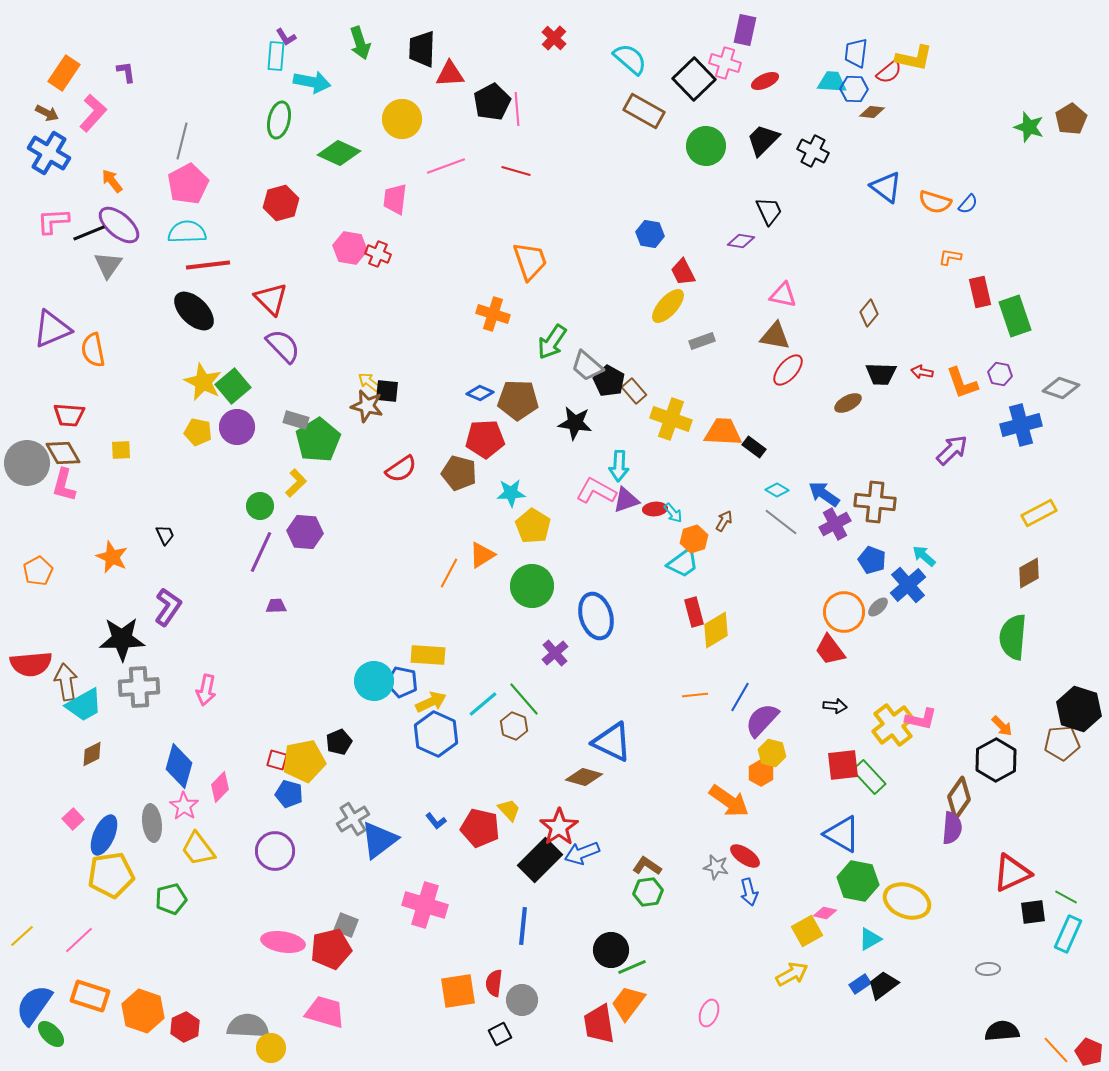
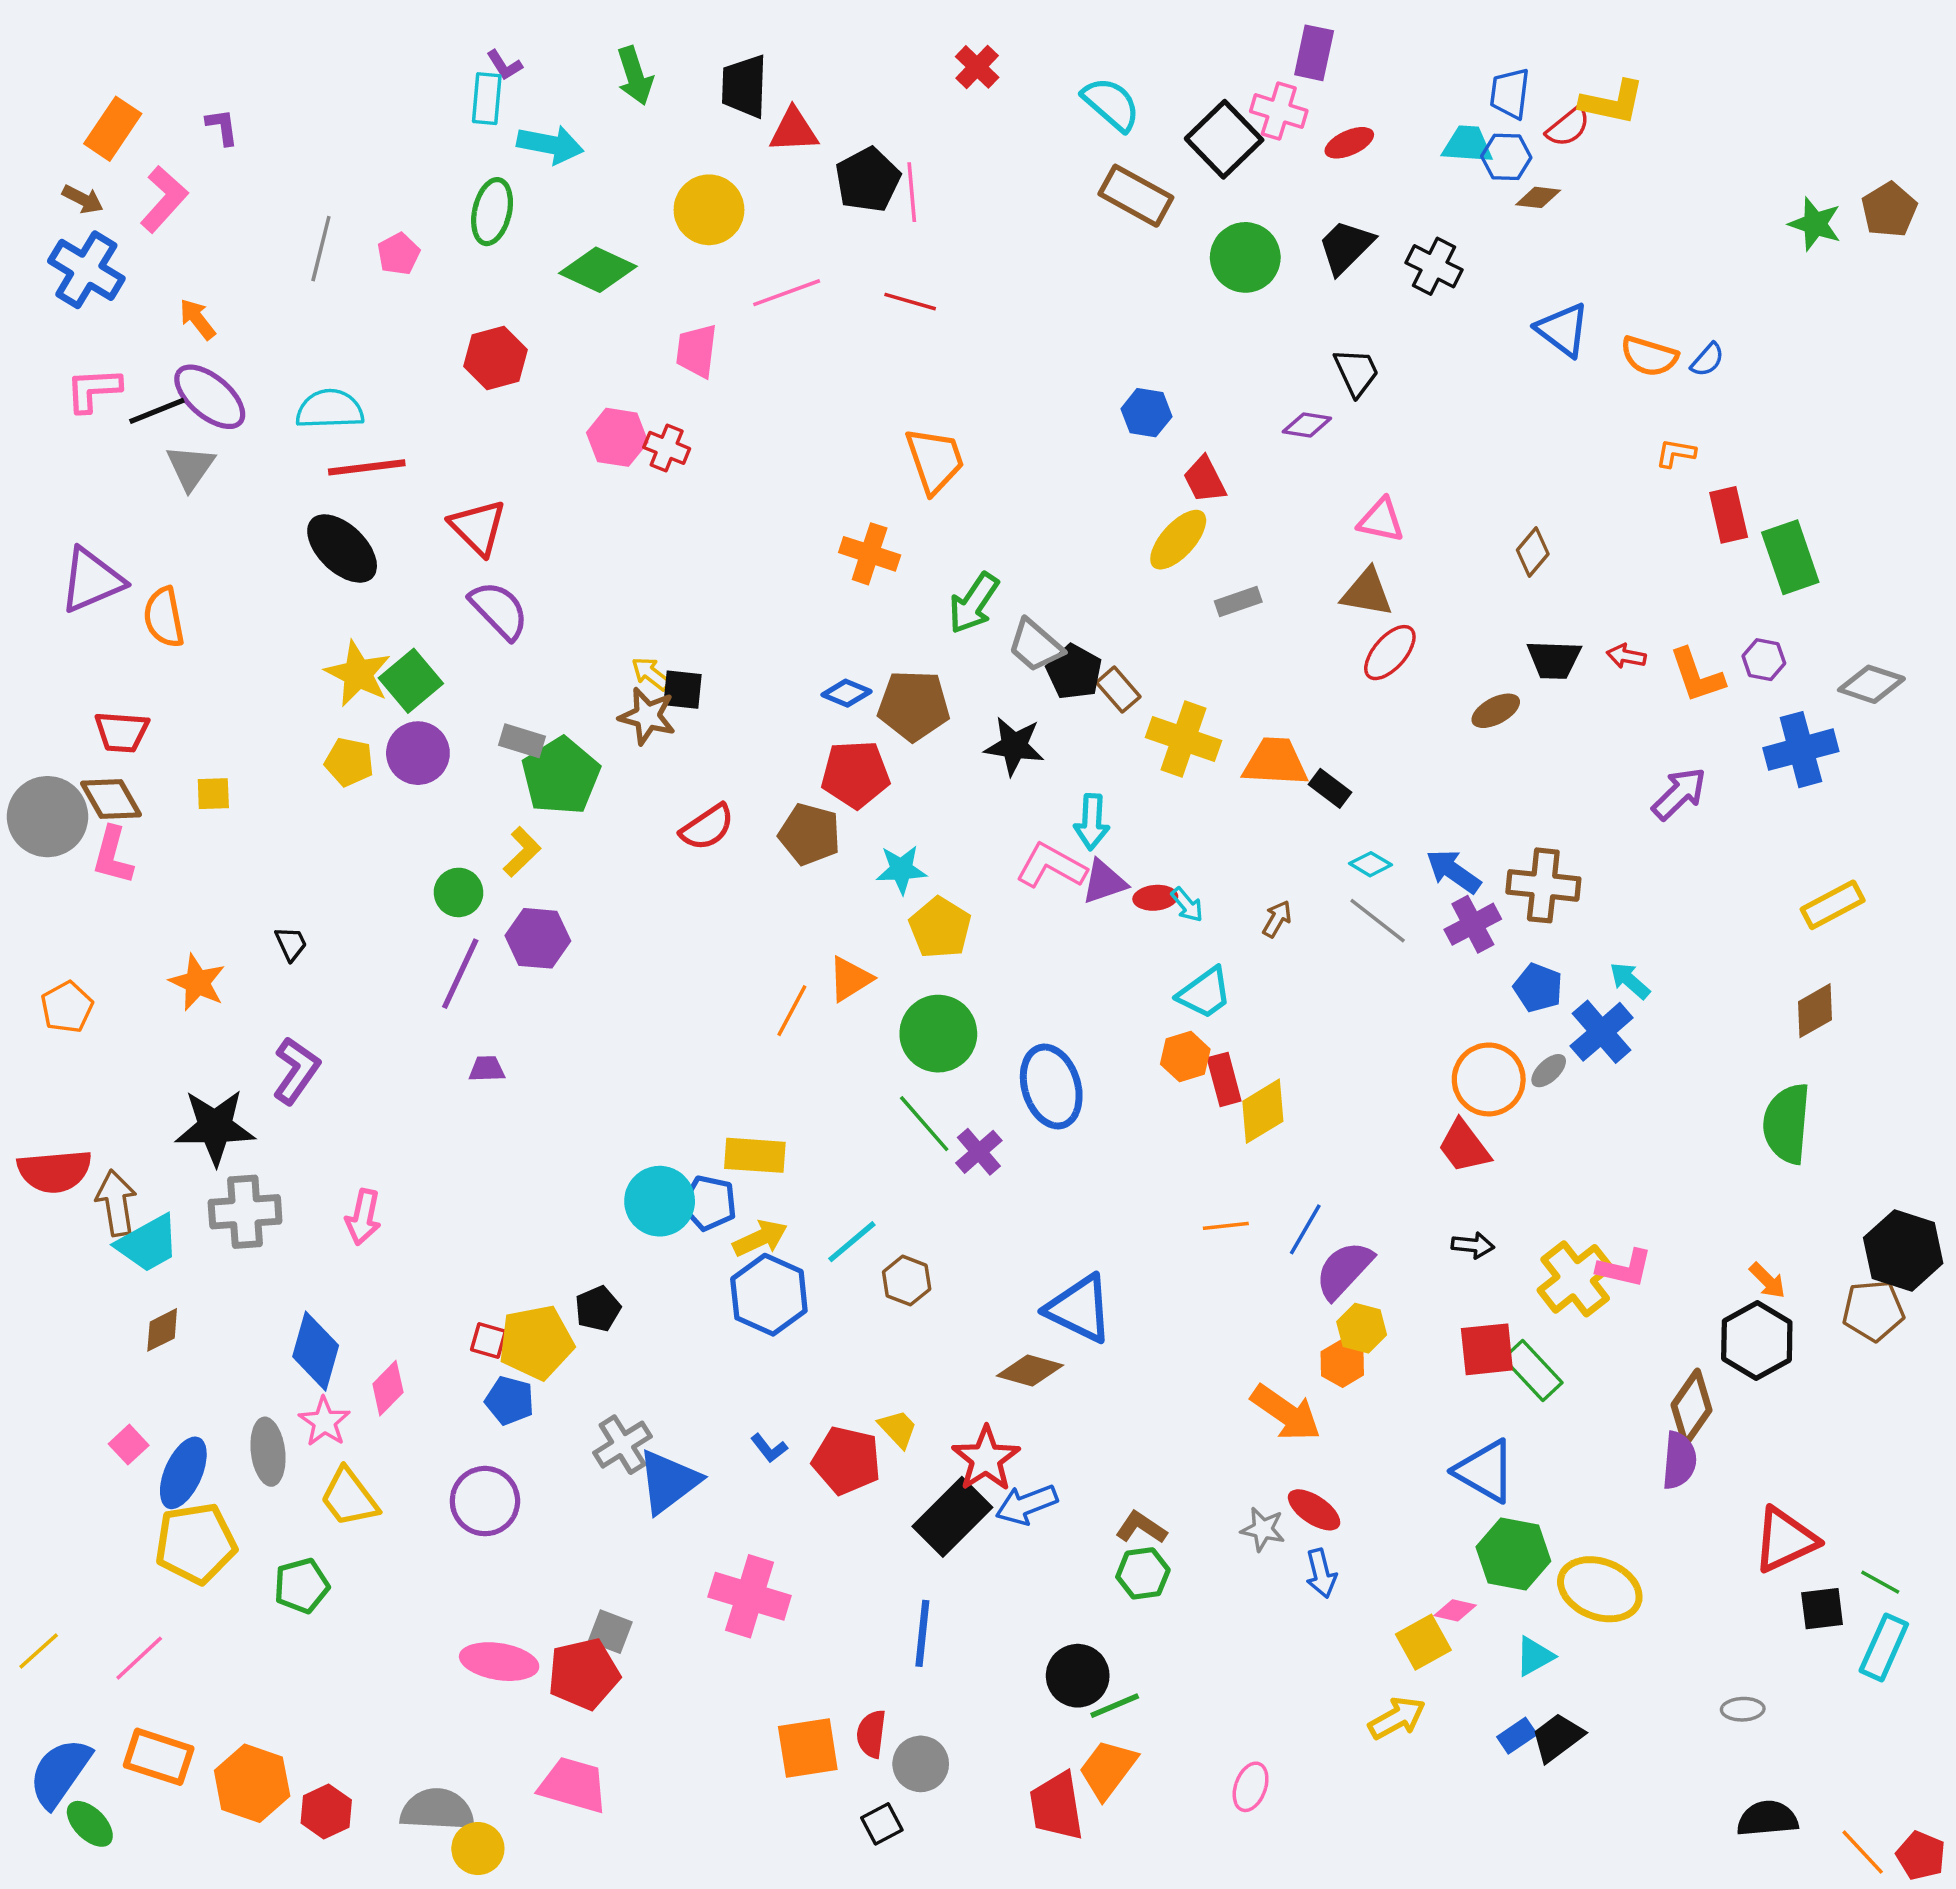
pink pentagon: (188, 184) -> (399, 254), moved, size x0.6
orange hexagon: (694, 539) -> (1185, 1057), moved
green line: (524, 699) -> (924, 1124), moved

